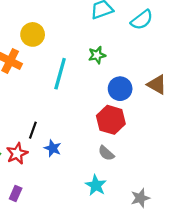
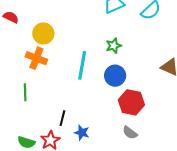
yellow circle: (33, 34) -> (43, 33), moved
blue circle: (120, 89) -> (115, 76), moved

